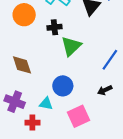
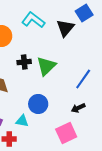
black cross: (54, 27) -> (24, 62), moved
pink square: (79, 116) -> (66, 133), moved

